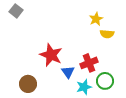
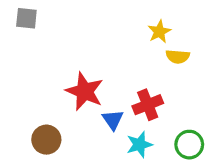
gray square: (16, 11) -> (26, 18), turned -32
green circle: (105, 81) -> (189, 145), moved

